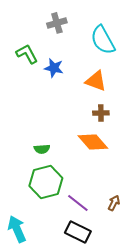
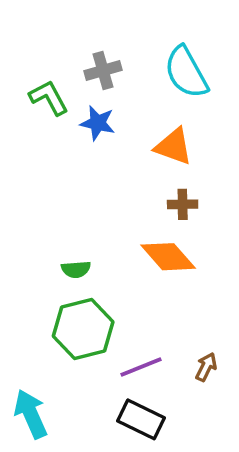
gray cross: (57, 23) -> (103, 71), moved
purple line: (78, 203) -> (141, 367), turned -60

